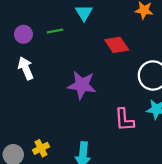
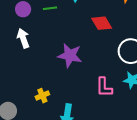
yellow cross: (41, 148) -> (42, 96), moved

